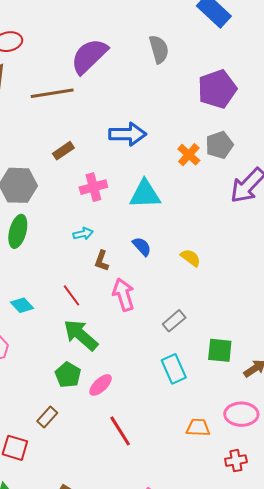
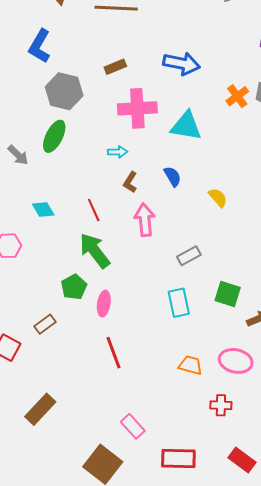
pink cross: (93, 187) -> (137, 108), size x1.4
pink ellipse: (101, 385) -> (104, 304), turned -50

